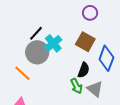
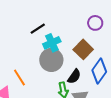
gray circle: (37, 52) -> (51, 60), moved
orange line: (22, 73) -> (19, 77), moved

